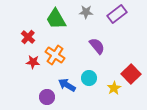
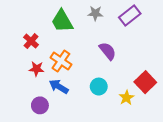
blue arrow: (67, 85) -> (59, 87), moved
purple circle: (47, 97) -> (40, 105), moved

